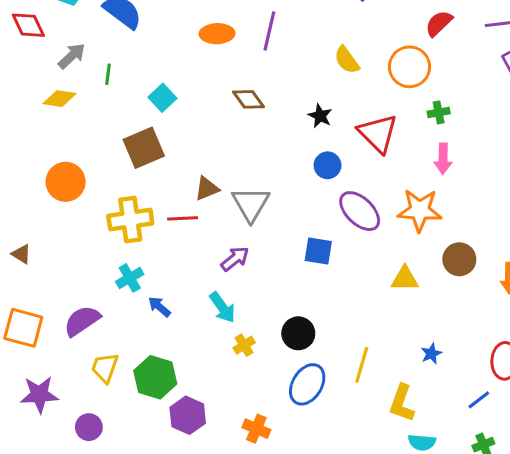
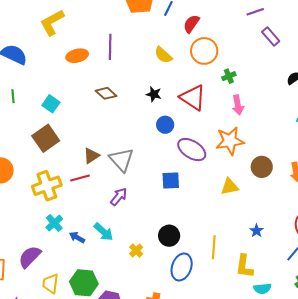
red semicircle: (439, 23) -> (191, 24), moved
cyan arrow: (222, 307) -> (103, 232), moved

